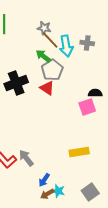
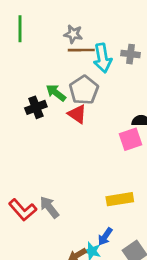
brown line: (50, 40) -> (81, 50), turned -48
green arrow: (43, 56) -> (56, 93), moved
black cross: (16, 83) -> (36, 107), size x0.7
blue arrow: (44, 180) -> (105, 236), moved

